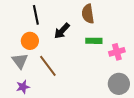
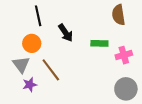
brown semicircle: (88, 14) -> (118, 15), moved
black arrow: (62, 31) -> (66, 33), turned -78
purple star: (23, 87) -> (30, 85), moved

